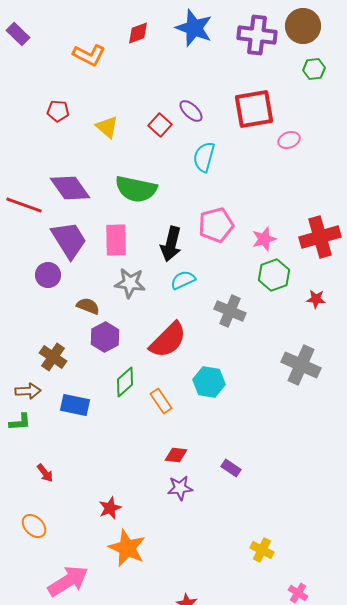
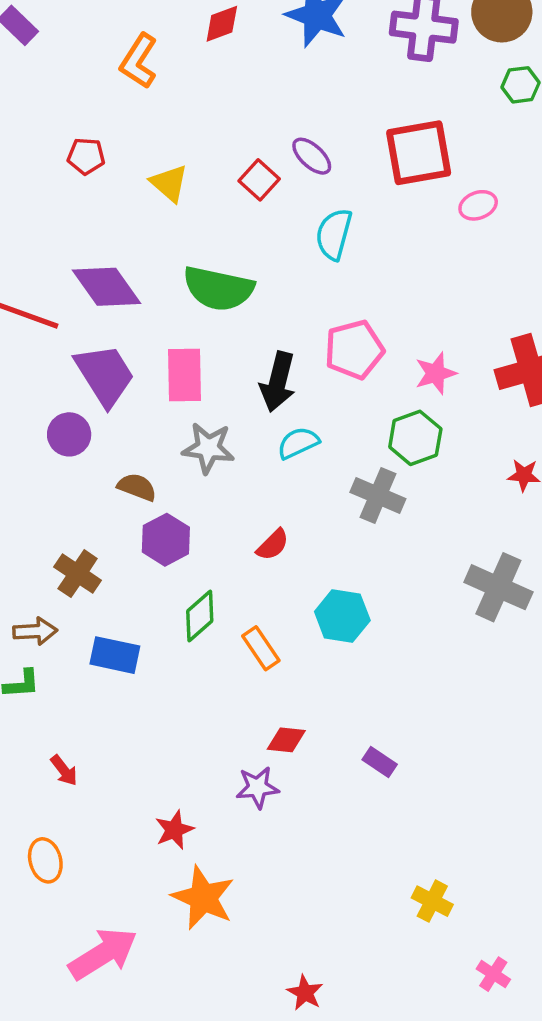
orange L-shape: (89, 55) -> (139, 61), turned 96
green hexagon: (274, 275) -> (415, 438), moved
red semicircle: (168, 340) -> (273, 545), size x0.5
purple star: (180, 488) -> (257, 787), moved
orange ellipse: (34, 526) -> (45, 860), turned 30

